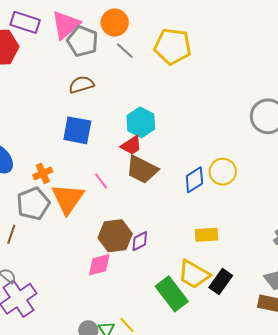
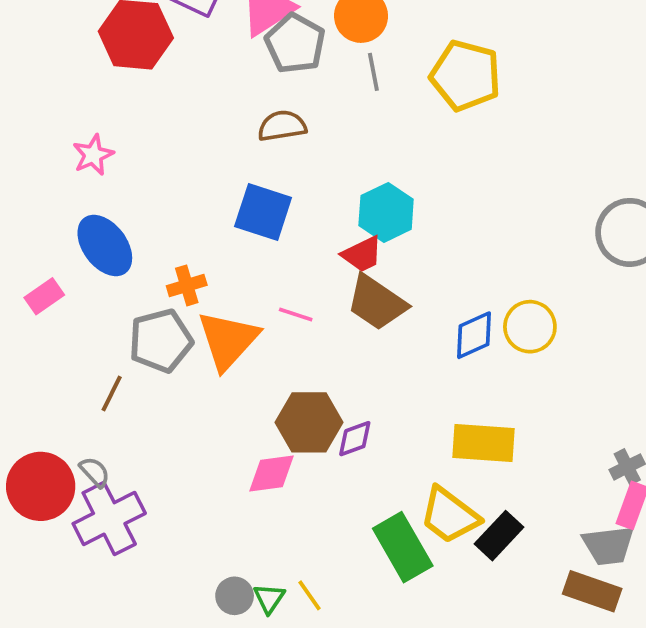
gray line: (125, 51) -> (373, 72), turned 30
pink line: (101, 181) -> (296, 314), turned -42
yellow rectangle: (207, 235) -> (484, 443), size x1.4

